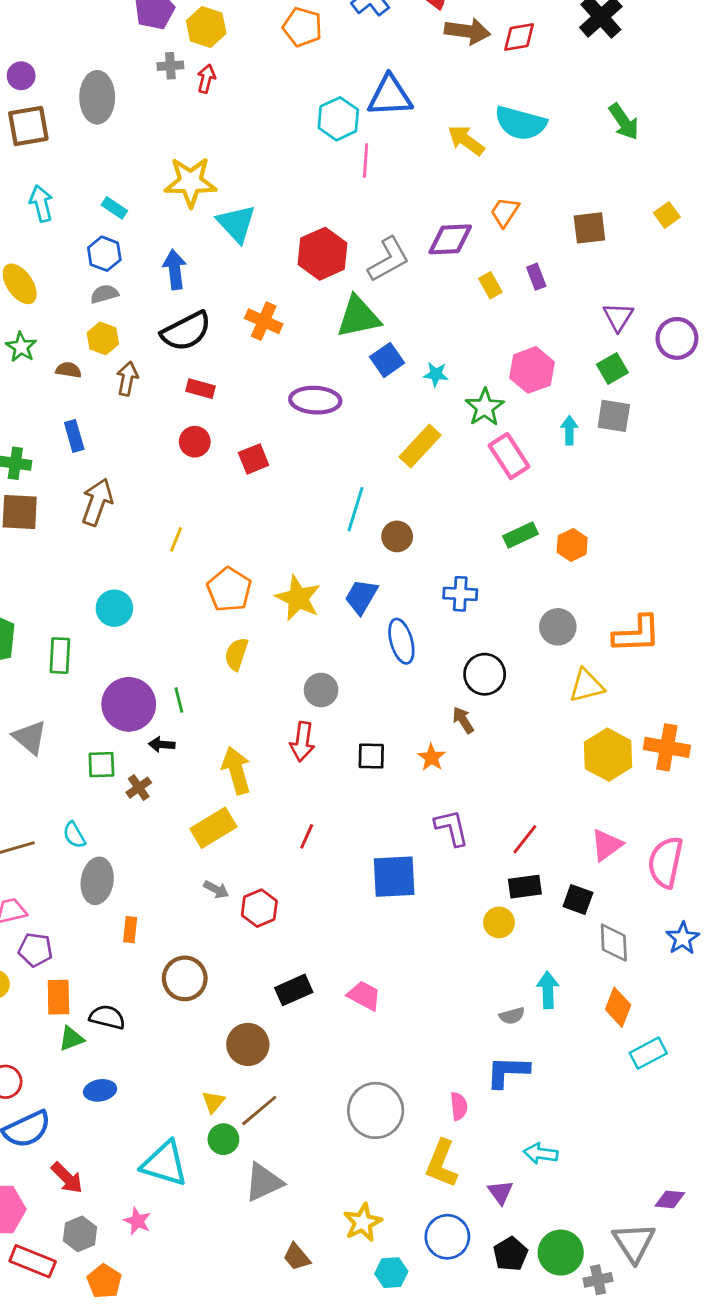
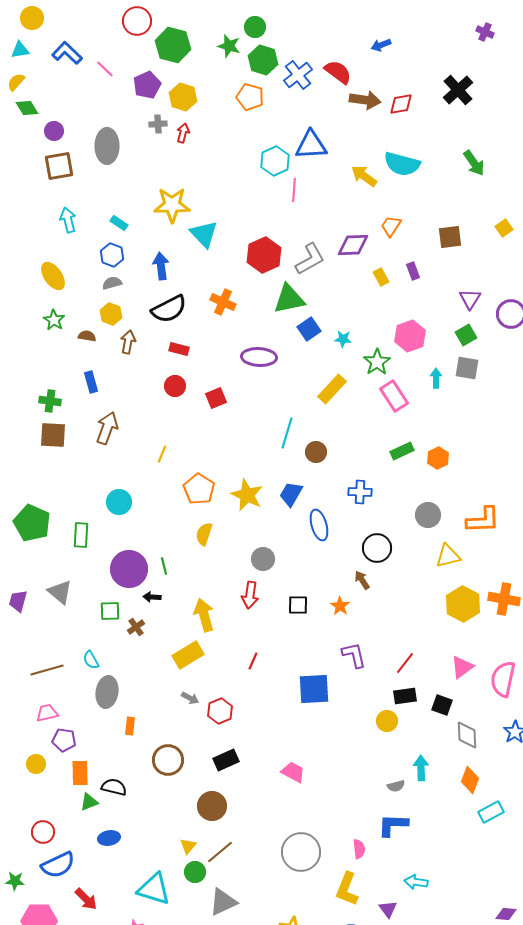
black rectangle: (294, 990) -> (226, 760), moved

